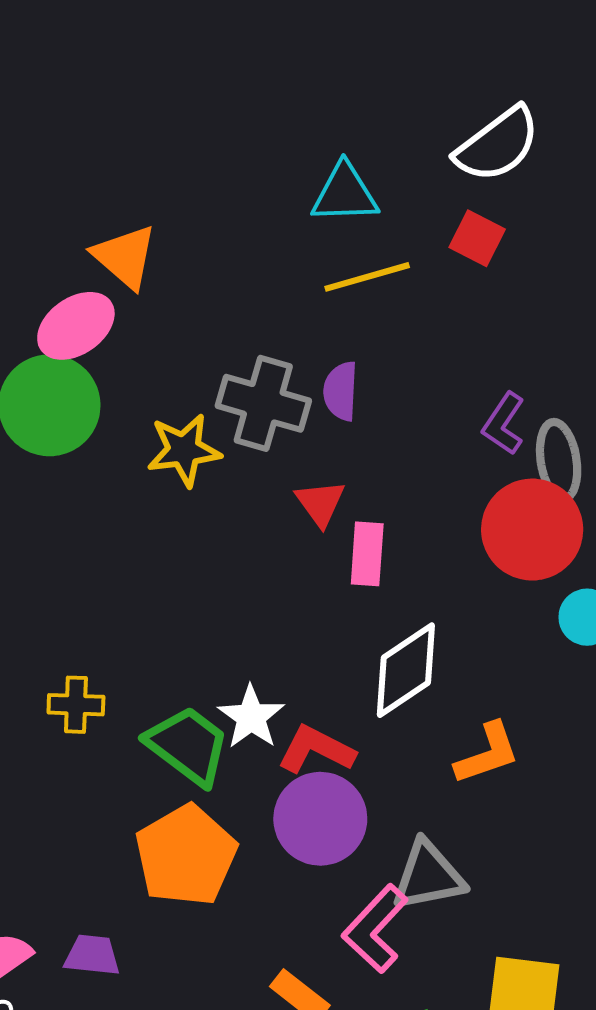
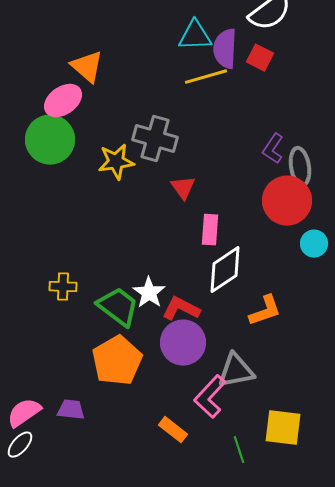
purple semicircle: (341, 391) -> (225, 49), moved, size x1.4
pink rectangle: (367, 554) -> (210, 230), moved

